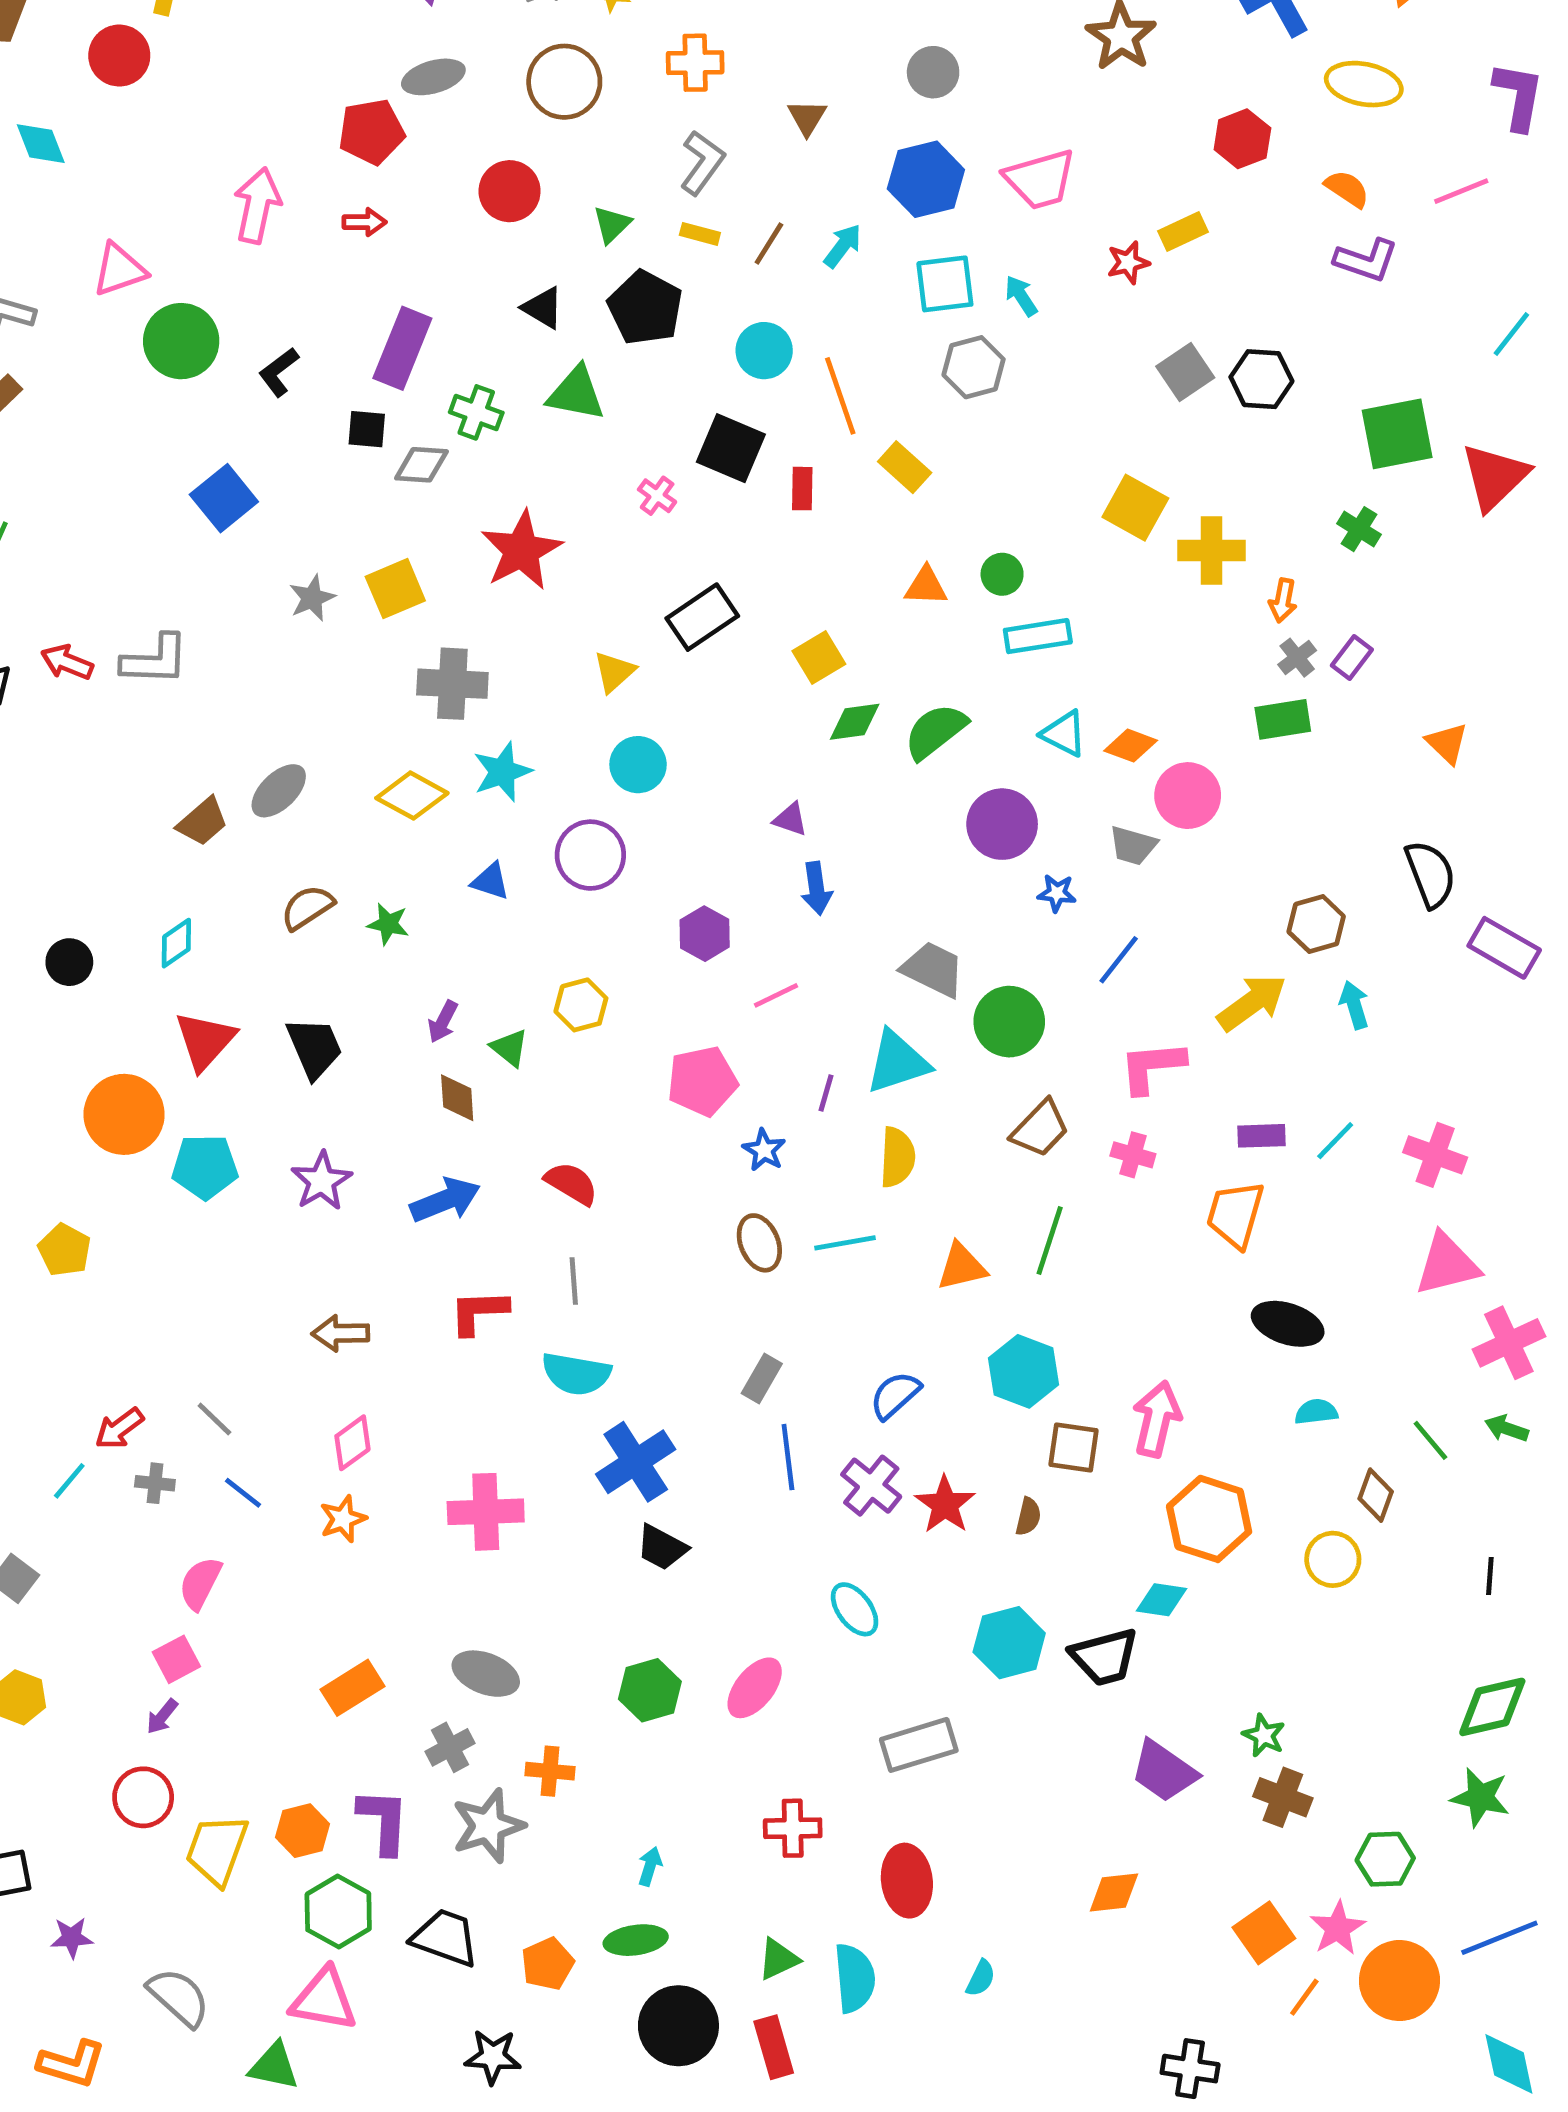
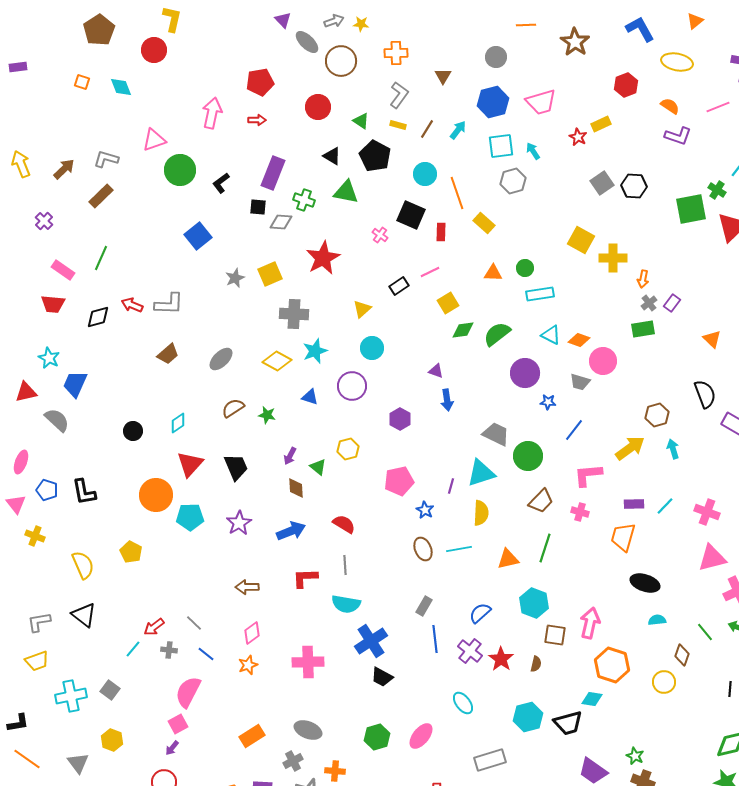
gray ellipse: (433, 77) -> (307, 42), moved, turned 60
green triangle: (612, 224) -> (361, 121), turned -42
red star: (1128, 263) -> (578, 137), turned -30
green cross: (1359, 529) -> (717, 190), moved
black rectangle: (702, 617) -> (399, 286), size x0.7
brown trapezoid: (203, 822) -> (168, 354), moved
pink line: (776, 995) -> (430, 272), moved
pink semicircle: (200, 1583) -> (188, 692), size x1.4

